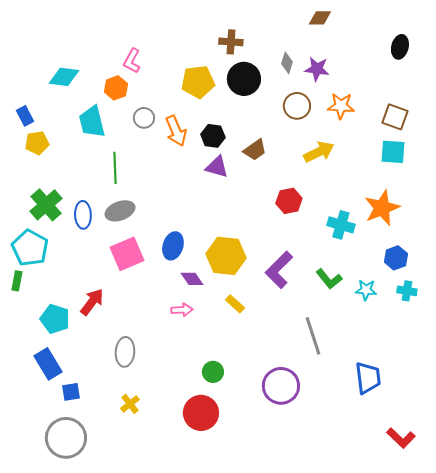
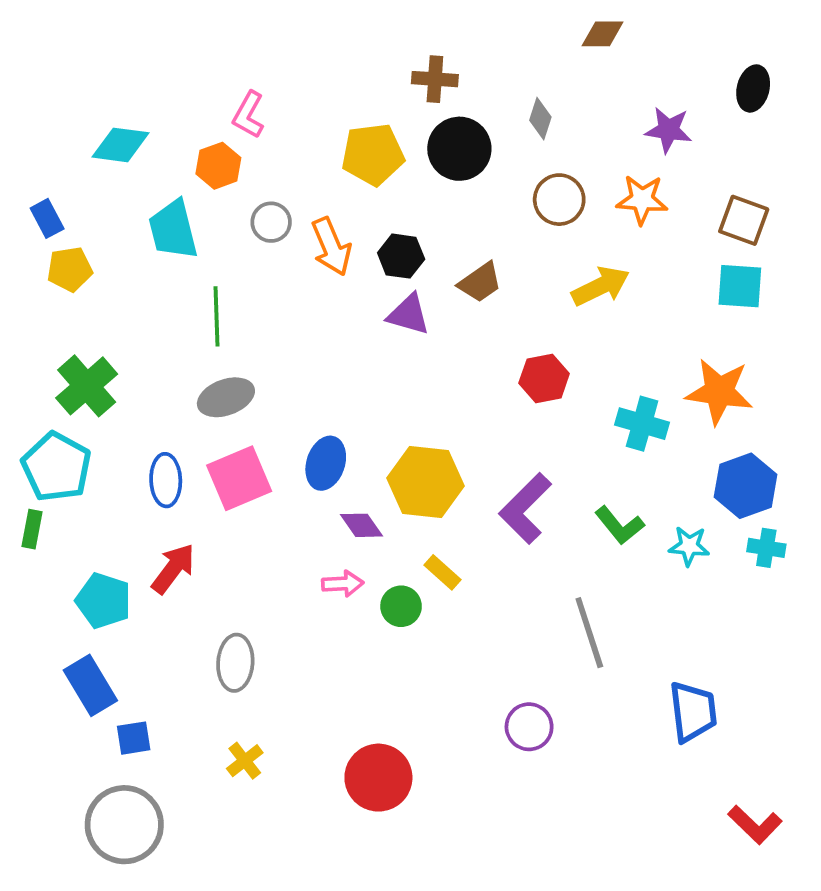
purple star: (317, 69) -> (668, 130), moved
orange star: (382, 208) -> (719, 392), turned 30
blue ellipse: (83, 215) -> (166, 480), moved
blue hexagon: (396, 258) -> (746, 486), size x1.4
green circle: (213, 372) -> (401, 606), moved
purple circle: (281, 386) -> (529, 727), size x0.7

